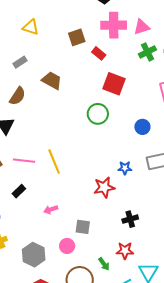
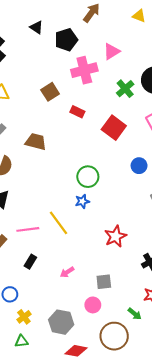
pink triangle: (142, 27) -> (112, 51), moved
red rectangle: (99, 53) -> (77, 112), moved
red square: (114, 84) -> (114, 128), moved, turned 30
green circle: (98, 114) -> (88, 177), moved
blue star: (125, 168) -> (82, 201), moved

